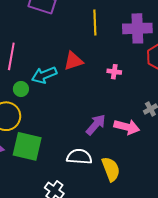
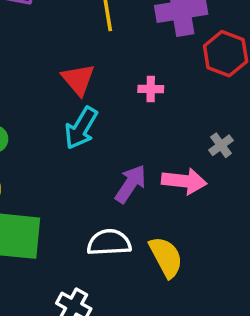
red triangle: (73, 61) -> (78, 79), turned -45
cyan arrow: (44, 75) -> (81, 128), moved, turned -30

